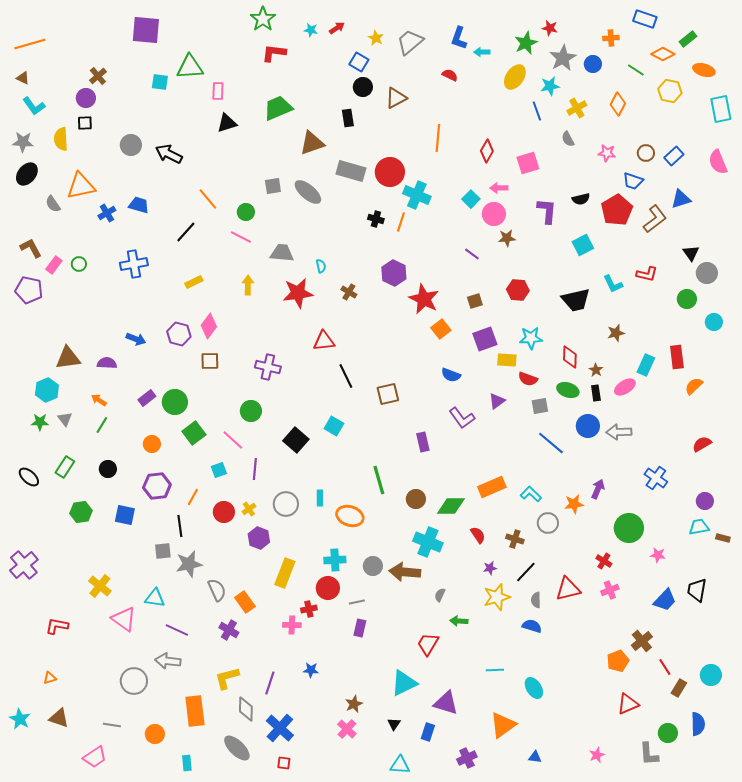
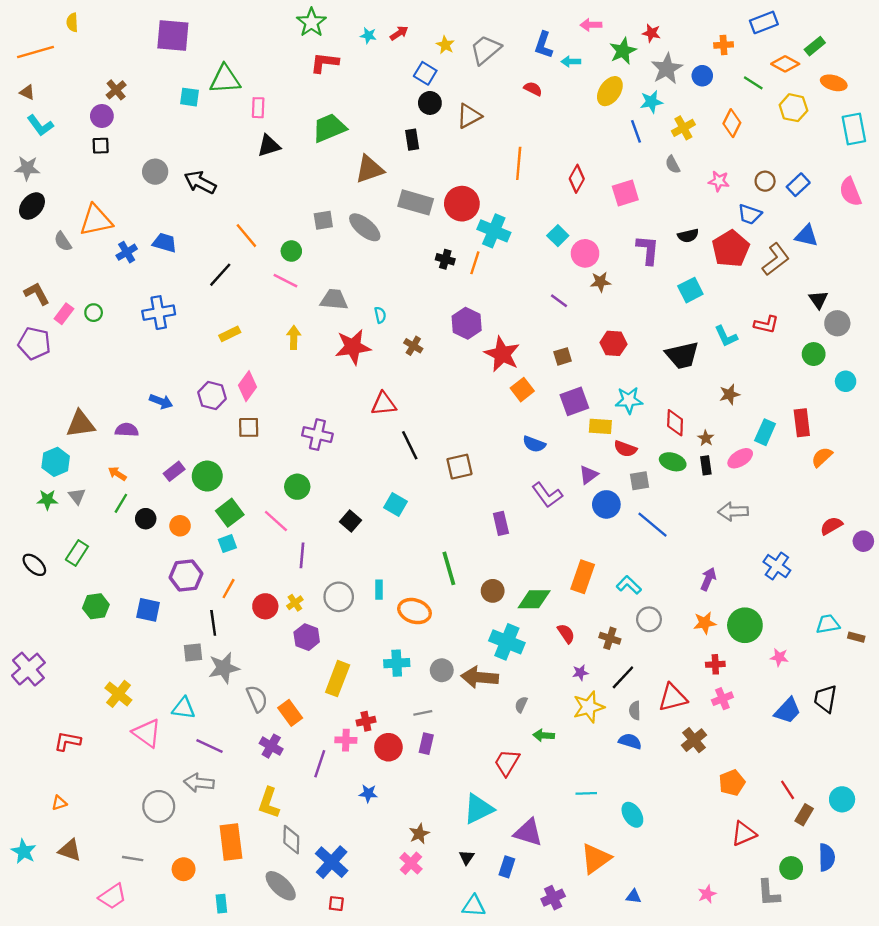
blue rectangle: (645, 19) -> (764, 22), turned -40
yellow semicircle: (61, 139) -> (72, 22), moved, size x0.7
pink arrow: (499, 188) -> (591, 25), moved
blue triangle: (681, 199) -> (807, 236), turned 30
blue circle: (588, 426) -> (606, 504), moved
black square: (296, 440) -> (351, 521), size x0.7
black circle: (108, 469) -> (146, 519), moved
cyan square: (219, 470) -> (227, 544), moved
orange rectangle: (492, 487) -> (583, 577), turned -48
purple circle: (705, 501) -> (863, 541), moved
orange star: (574, 504) -> (705, 623), moved
red cross: (604, 561) -> (715, 664), turned -35
red circle: (328, 588) -> (388, 747), moved
brown cross: (642, 641) -> (694, 740), moved
yellow L-shape: (227, 678) -> (269, 803), turned -56
purple line: (270, 683) -> (320, 764), moved

